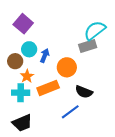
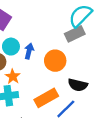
orange rectangle: (48, 88) -> (46, 98), moved

